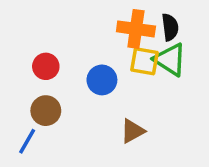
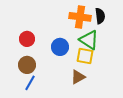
green triangle: (170, 60) -> (89, 40), moved
yellow square: (144, 61) -> (85, 56), moved
blue line: (27, 141) -> (30, 83), moved

